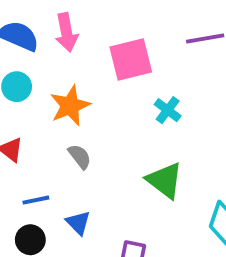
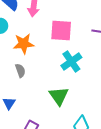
cyan cross: (168, 110) -> (71, 61), size x1.5

